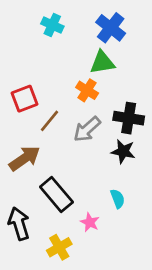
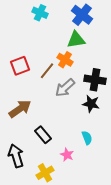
brown line: (50, 121) -> (47, 71), moved
black rectangle: (56, 194) -> (43, 135), size x0.7

